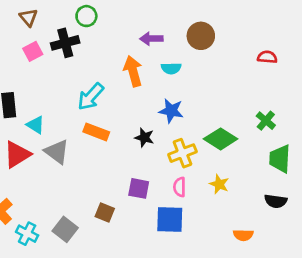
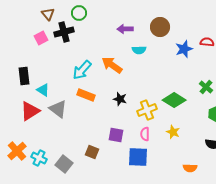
brown triangle: (28, 17) -> (48, 14), moved
orange arrow: (133, 71) -> (112, 65), moved, turned -40
blue star: (171, 111) -> (184, 49), moved, turned -30
cyan cross: (27, 234) -> (39, 158), moved

